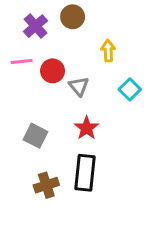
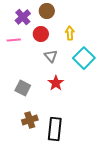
red circle: (53, 71) -> (41, 34), moved
cyan square: (130, 89) -> (84, 58), size x1.5
black rectangle: (85, 173) -> (55, 129), moved

